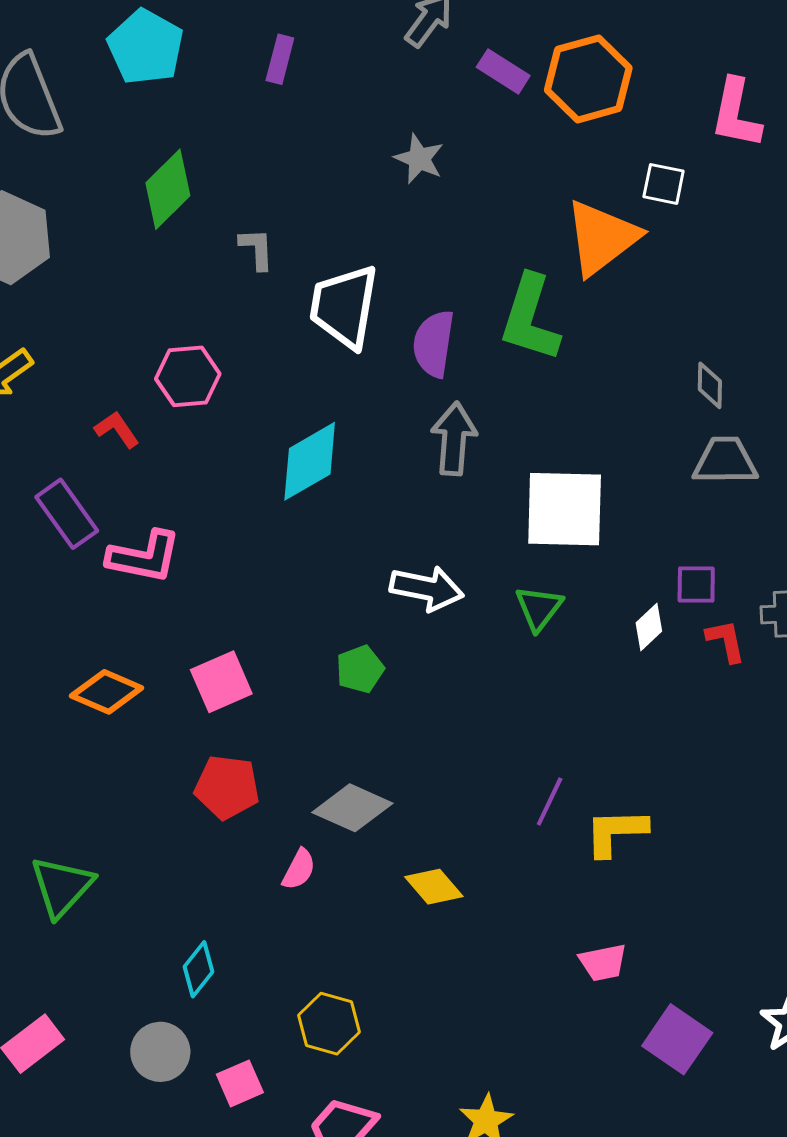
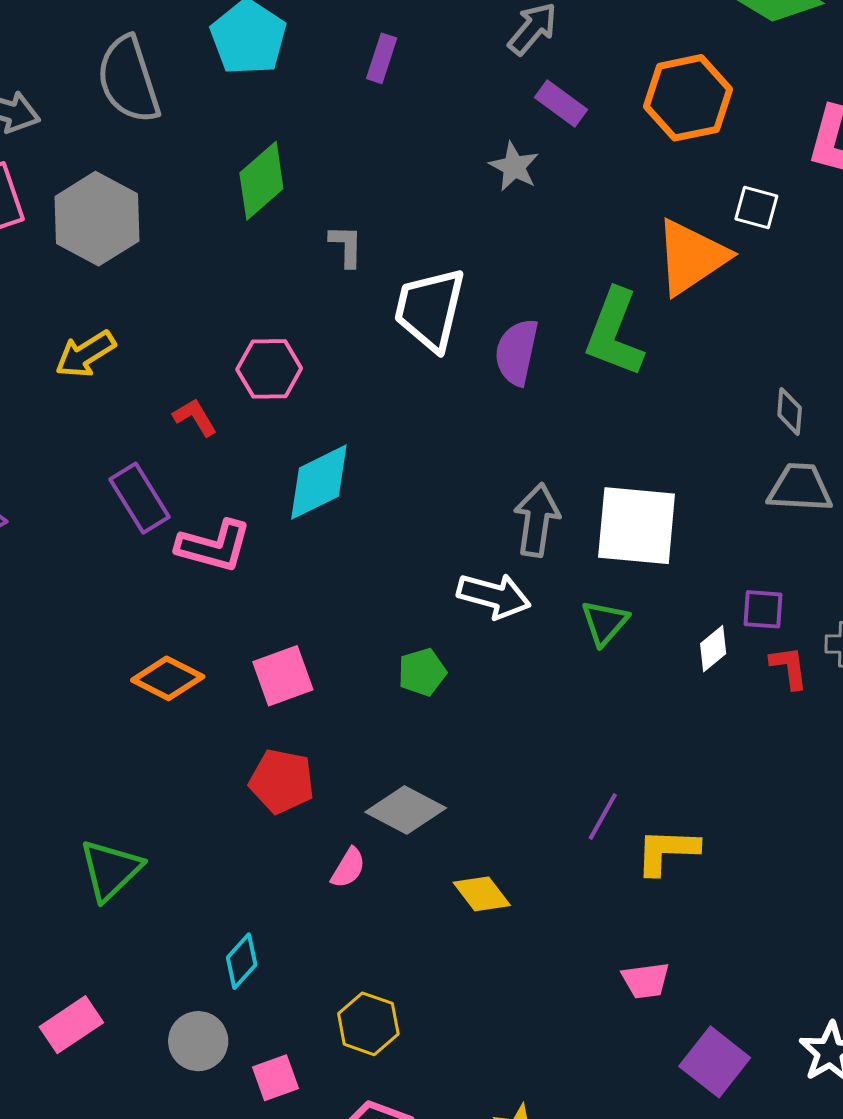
purple rectangle: (503, 71) -> (561, 103), moved
gray arrow: (454, 439) -> (537, 520), moved
cyan diamond: (310, 461) -> (319, 482), moved

